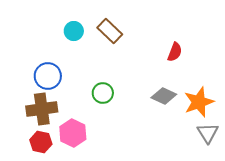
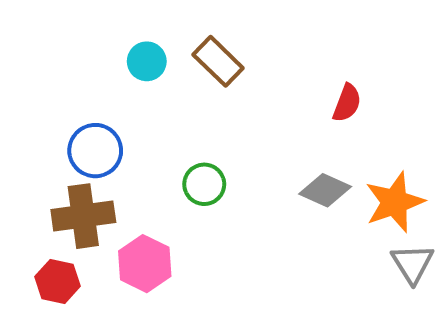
red hexagon: (41, 142) -> (57, 281), moved

